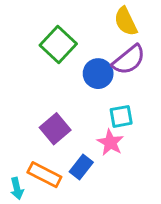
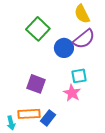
purple square: (55, 129) -> (36, 84), turned -30
blue rectangle: (81, 167) -> (48, 118), moved
orange rectangle: (44, 175) -> (29, 114), turned -30

